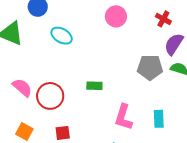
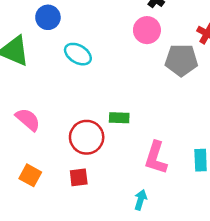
gray pentagon: (150, 67) -> (181, 60), moved
red circle: (50, 96) -> (87, 137), moved

